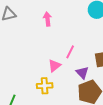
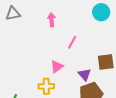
pink line: (70, 52) -> (72, 42), moved

